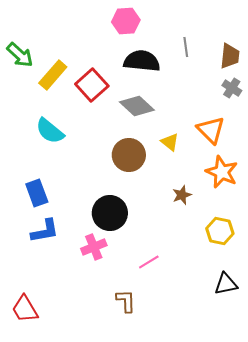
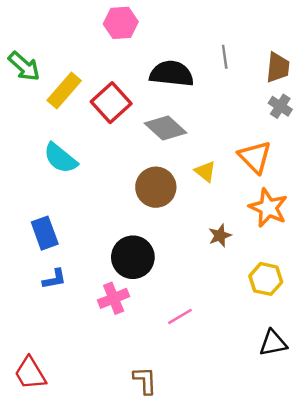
pink hexagon: (126, 21) -> (121, 23), moved
blue L-shape: (45, 231) -> (54, 279), size x0.7
brown L-shape: (126, 301) -> (145, 380), moved

